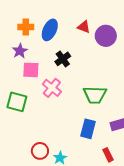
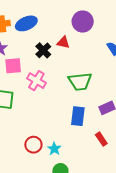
red triangle: (84, 27) -> (63, 42), moved
blue ellipse: (50, 30) -> (26, 23), turned 50

